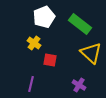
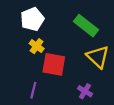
white pentagon: (44, 17) -> (32, 19), moved
red square: (50, 60) -> (54, 64), size x1.6

